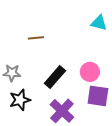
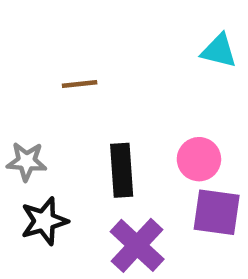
black rectangle: (55, 77) -> (122, 170), turned -45

